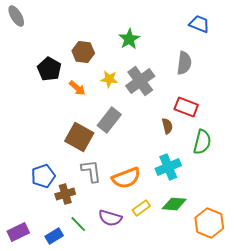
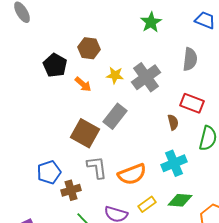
green star: (129, 39) -> (151, 22), moved

